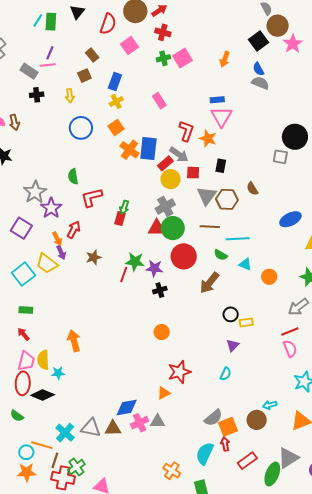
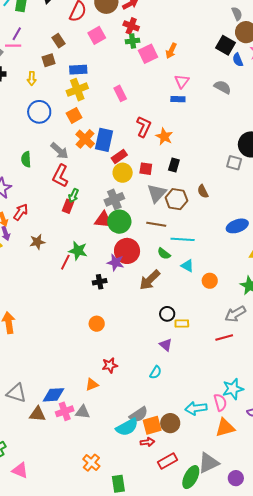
black square: (259, 41) -> (225, 45), turned -30
green cross: (163, 58) -> (133, 41), moved
orange arrow: (225, 59) -> (171, 51), moved
blue semicircle: (258, 69) -> (238, 60), moved
blue rectangle: (115, 82) -> (78, 70), turned 60
yellow cross: (116, 102) -> (77, 90), size x1.5
pink triangle: (221, 117) -> (182, 81), moved, size x0.7
gray arrow: (179, 154) -> (59, 151), moved
red L-shape: (92, 197) -> (60, 176), moved, turned -55
purple star: (154, 268) -> (115, 262), moved
purple triangle: (233, 345) -> (166, 345), turned -40
pink semicircle: (290, 349) -> (220, 402), moved
red star: (179, 372) -> (110, 365), size x0.7
cyan arrow: (270, 405) -> (196, 408), size x1.5
brown circle: (257, 420) -> (170, 423), moved
gray triangle: (91, 428) -> (16, 393), moved
red arrow: (225, 444) -> (147, 442), turned 88
cyan semicircle: (205, 453) -> (127, 427), moved, turned -150

